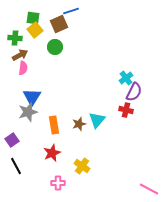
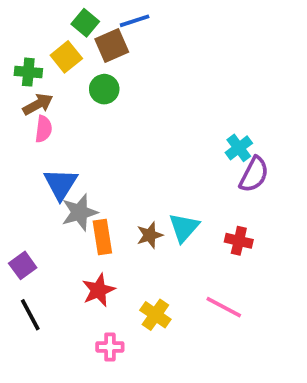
green square: (33, 18) -> (85, 23), moved, turned 32
red cross: (126, 110) -> (239, 241), moved
gray star: (28, 112) -> (80, 212), moved
pink line: (149, 189) -> (224, 307), moved

